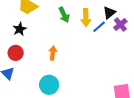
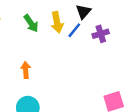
purple cross: (120, 25) -> (101, 34), moved, turned 32

